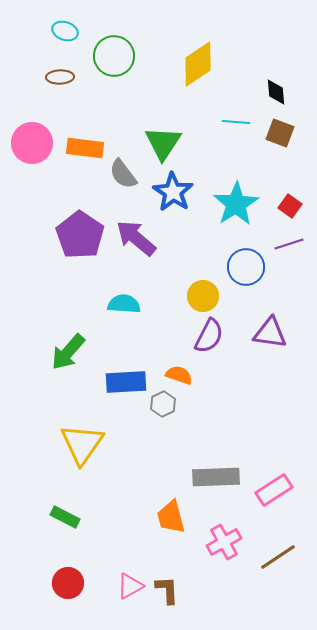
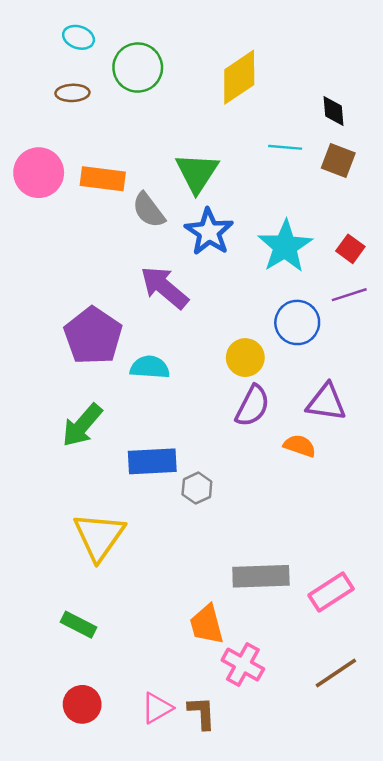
purple pentagon: (80, 235) -> (93, 336), moved
orange semicircle: (179, 375) -> (300, 446), moved
pink cross: (224, 542) -> (243, 664), moved, turned -32

